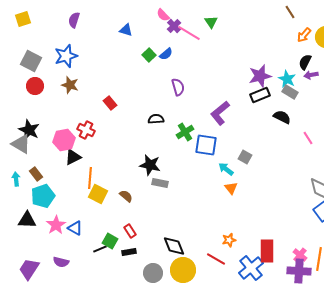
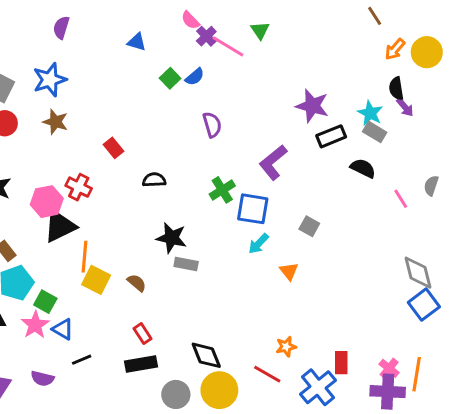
black semicircle: (305, 62) -> (396, 88), turned -35
purple arrow: (311, 75) -> (405, 107), turned -120
purple star: (260, 76) -> (312, 106), moved, turned 30
black semicircle: (156, 119) -> (154, 180), moved
black triangle: (73, 157) -> (60, 226), size x1.4
cyan arrow: (226, 169) -> (259, 244), moved, turned -84
green square: (110, 241) -> (45, 302), moved
black line: (100, 249) -> (82, 360), moved
red rectangle: (267, 251) -> (341, 363), size x0.7
black rectangle: (129, 252) -> (141, 364), size x1.5

